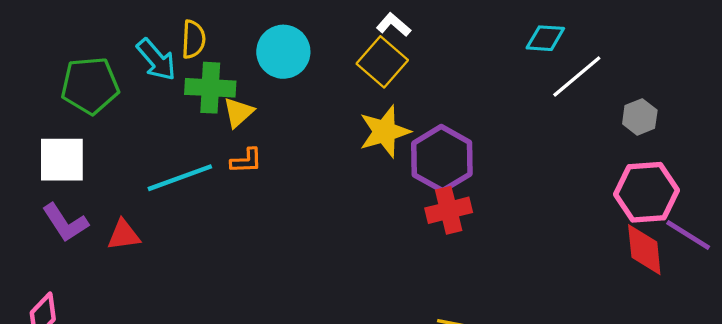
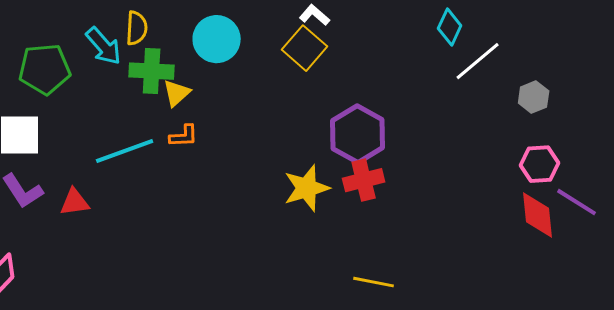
cyan diamond: (545, 38) -> (450, 27), turned -69
yellow star: (385, 132) -> (307, 188), moved
pink hexagon: (647, 192) -> (540, 164), size x0.7

